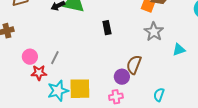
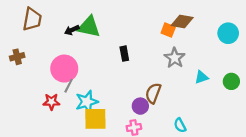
pink circle: (30, 57) -> (64, 69), moved, size x1.6
cyan star: (58, 91) -> (87, 102), moved
cyan semicircle: (159, 95) -> (180, 125), turned -48

